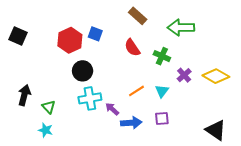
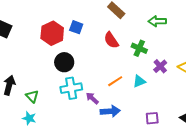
green arrow: (181, 28) -> (157, 21), size x0.7
cyan triangle: (162, 91) -> (139, 81), turned 32
purple square: (162, 118) -> (152, 118), moved

